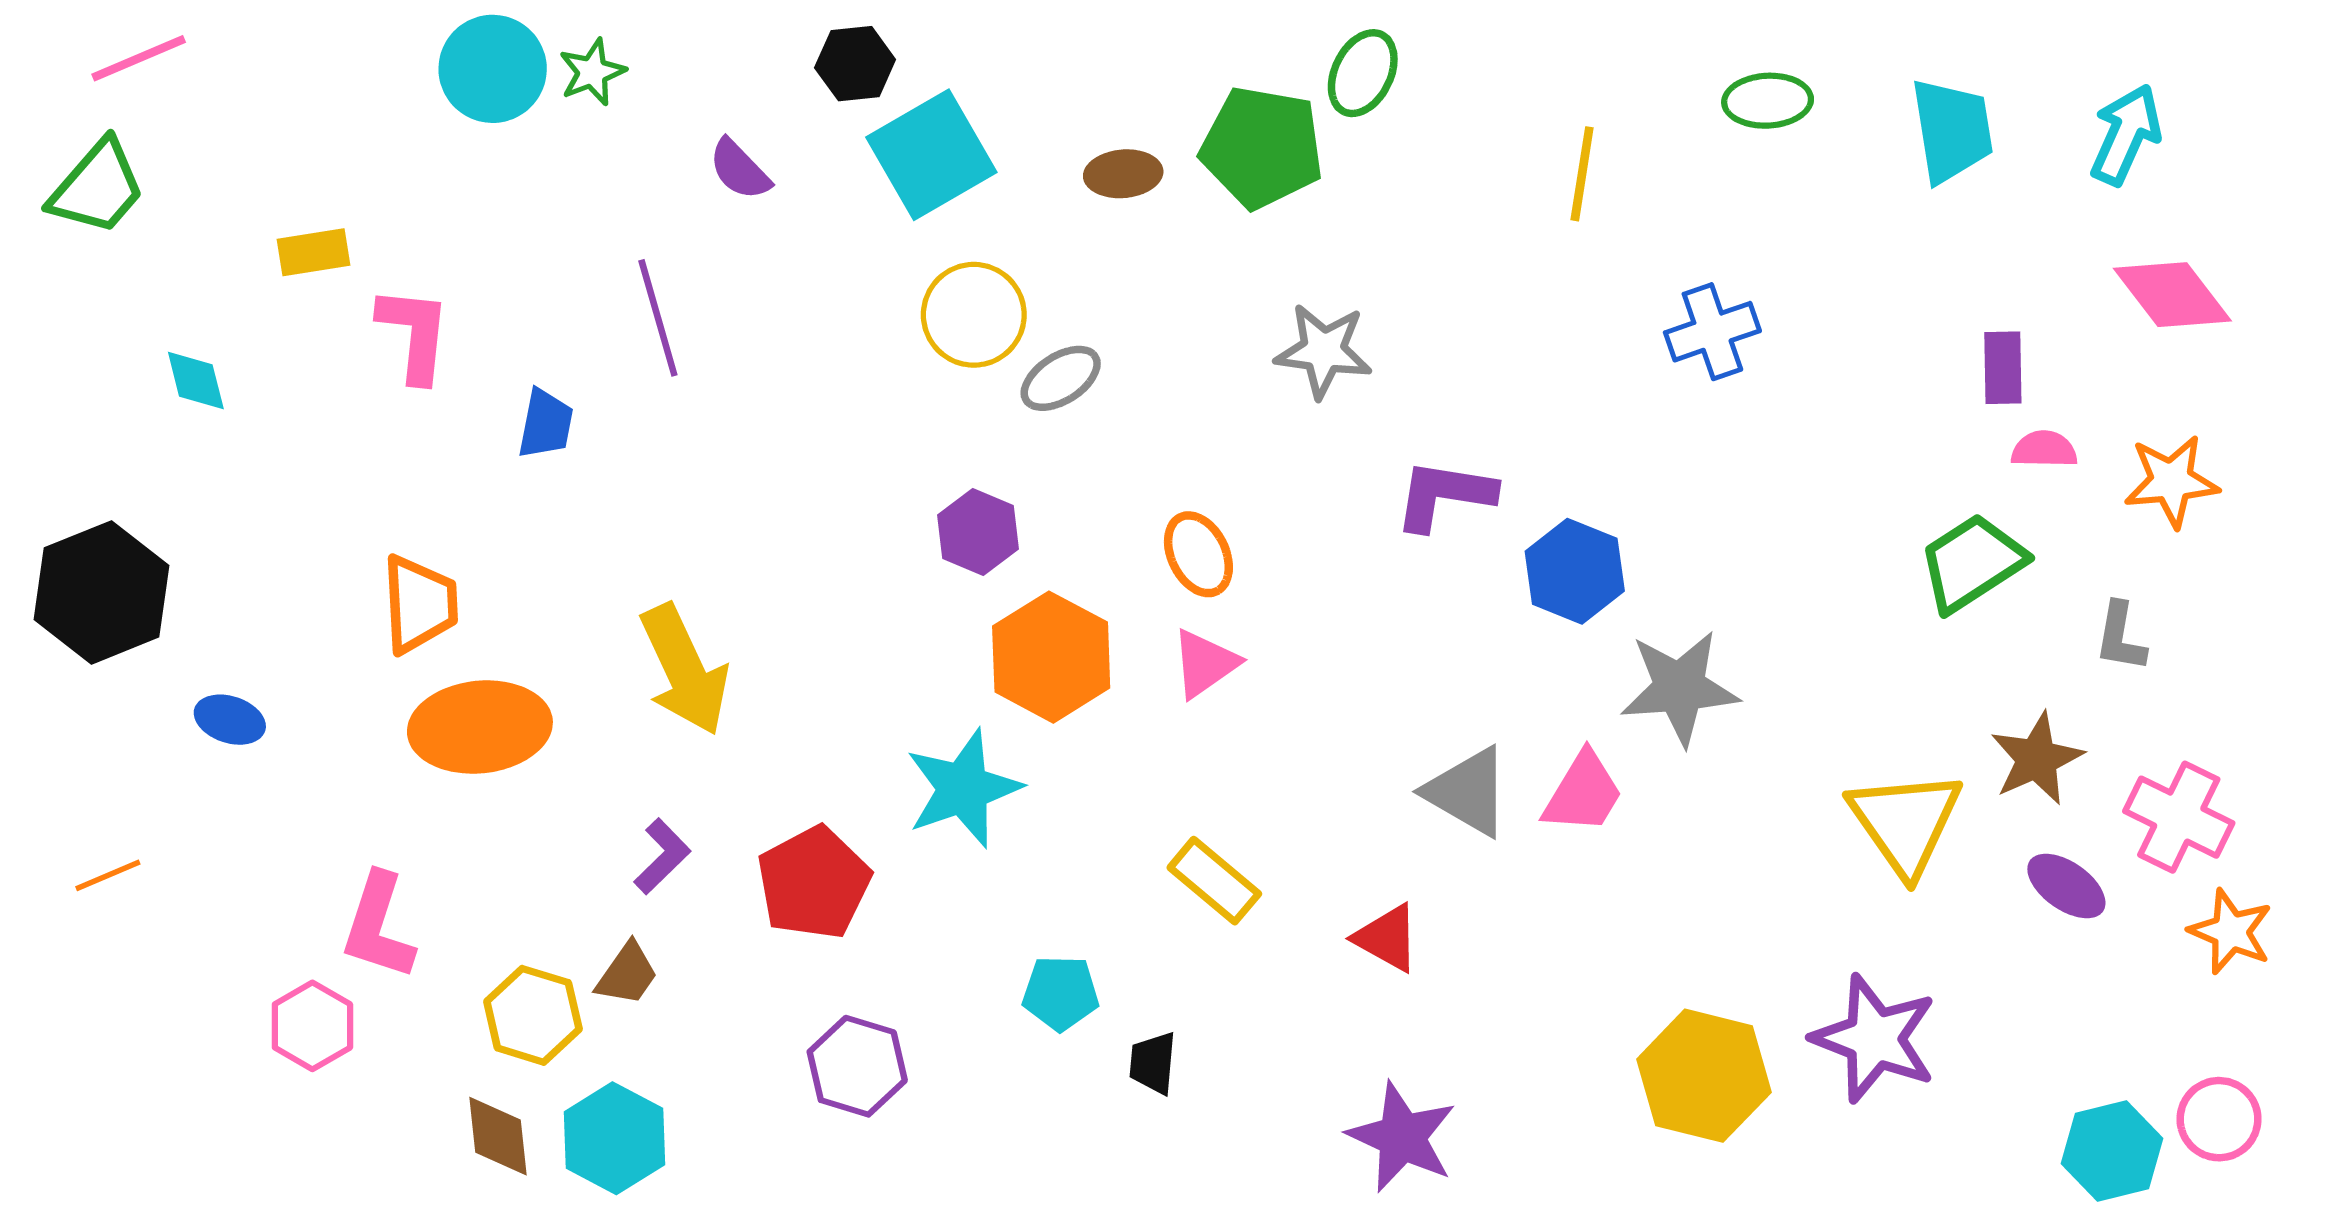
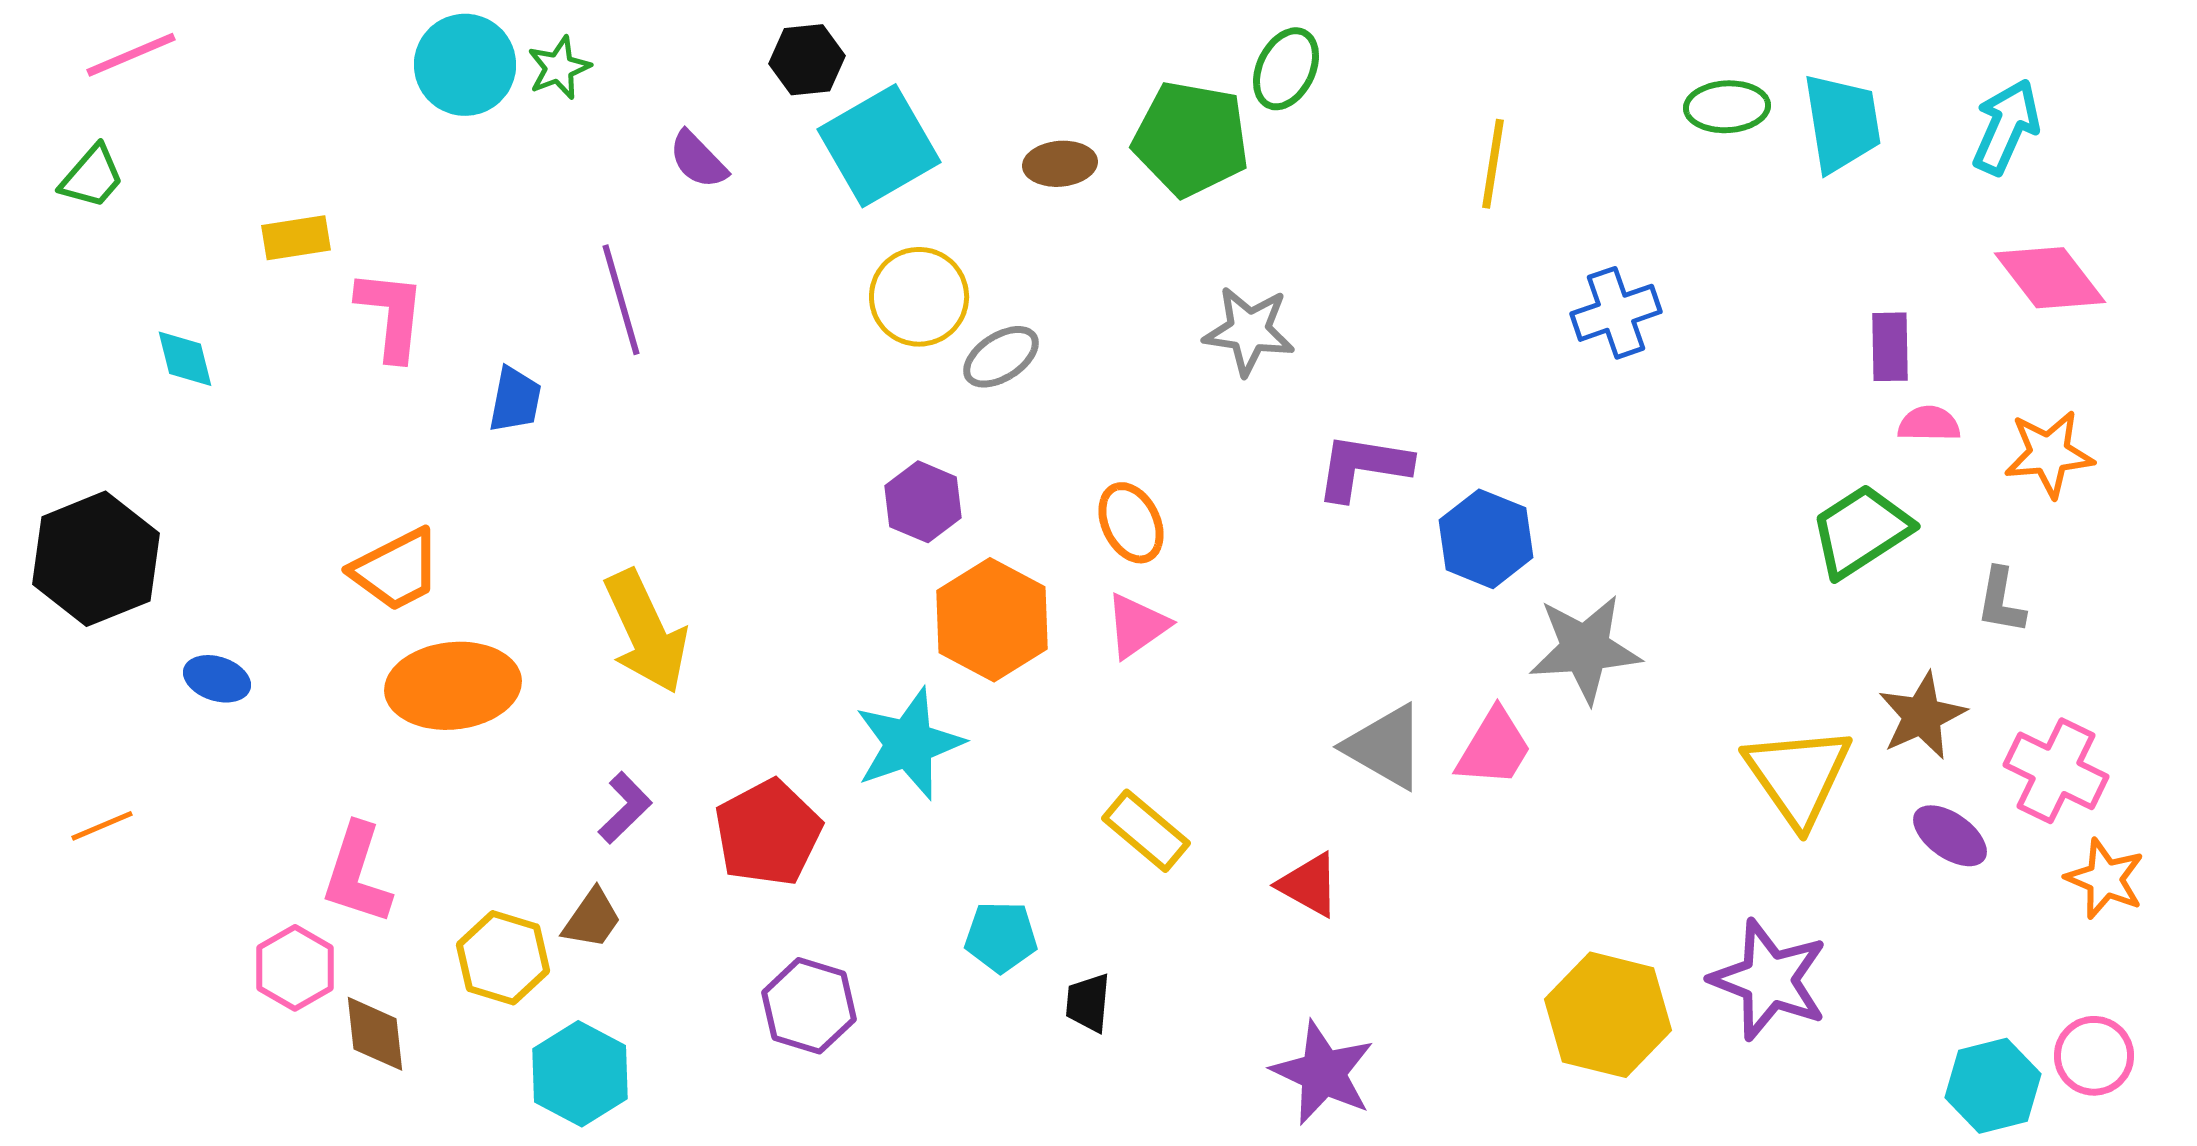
green ellipse: (1768, 101) -> (1727, 107), moved
green trapezoid: (97, 188) -> (92, 177), size x0.7
orange trapezoid: (419, 604) -> (396, 570), turned 66
brown diamond: (498, 1136) -> (375, 1034), moved

